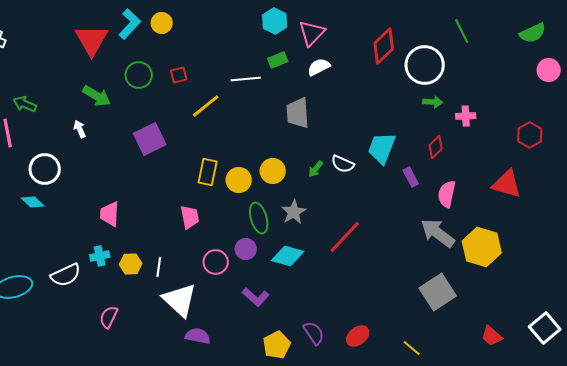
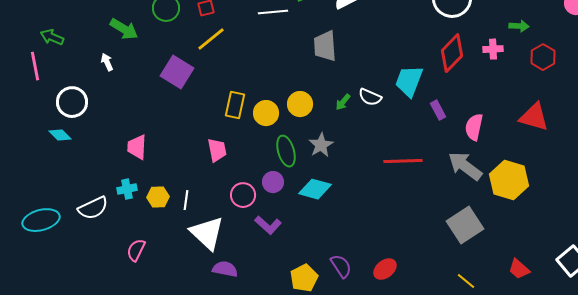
green arrow: (433, 102) -> (519, 26), moved
yellow line: (206, 106) -> (211, 39), moved
red hexagon: (530, 135) -> (543, 57), moved
purple square: (150, 139) -> (177, 72), turned -32
red diamond: (436, 147) -> (452, 53), moved, size x1.6
red line: (345, 237) -> (403, 161), moved, turned 45
purple L-shape: (256, 297) -> (268, 225), moved
yellow line: (412, 348) -> (466, 281), moved

